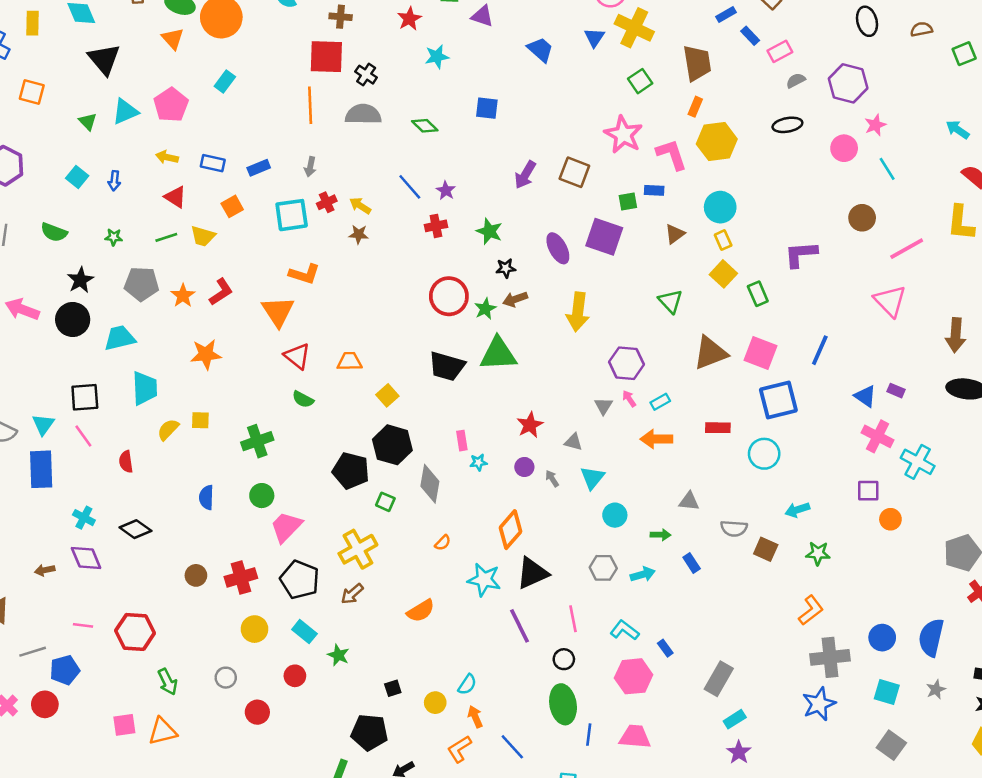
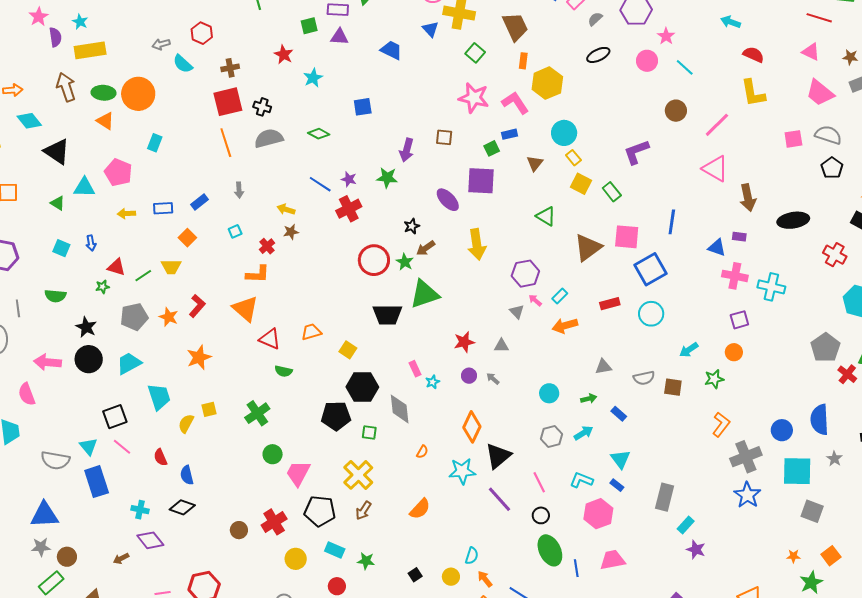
cyan triangle: (125, 112) -> (84, 187), turned 40
brown square: (574, 172) -> (444, 137), size x0.7
red triangle: (175, 197) -> (116, 267), moved
red cross: (327, 202) -> (267, 246), moved
cyan square: (292, 215) -> (235, 231), size x0.5
red cross: (436, 226) -> (349, 209), size x1.4
green star: (489, 231) -> (387, 178), moved
brown arrow: (956, 335) -> (748, 198), moved
red star: (530, 425) -> (464, 342), turned 30
cyan triangle: (592, 478) -> (620, 459), moved
blue semicircle: (206, 497) -> (187, 475), moved
orange circle: (890, 519) -> (734, 352), moved
cyan square: (887, 692) -> (797, 471), size x1.5

